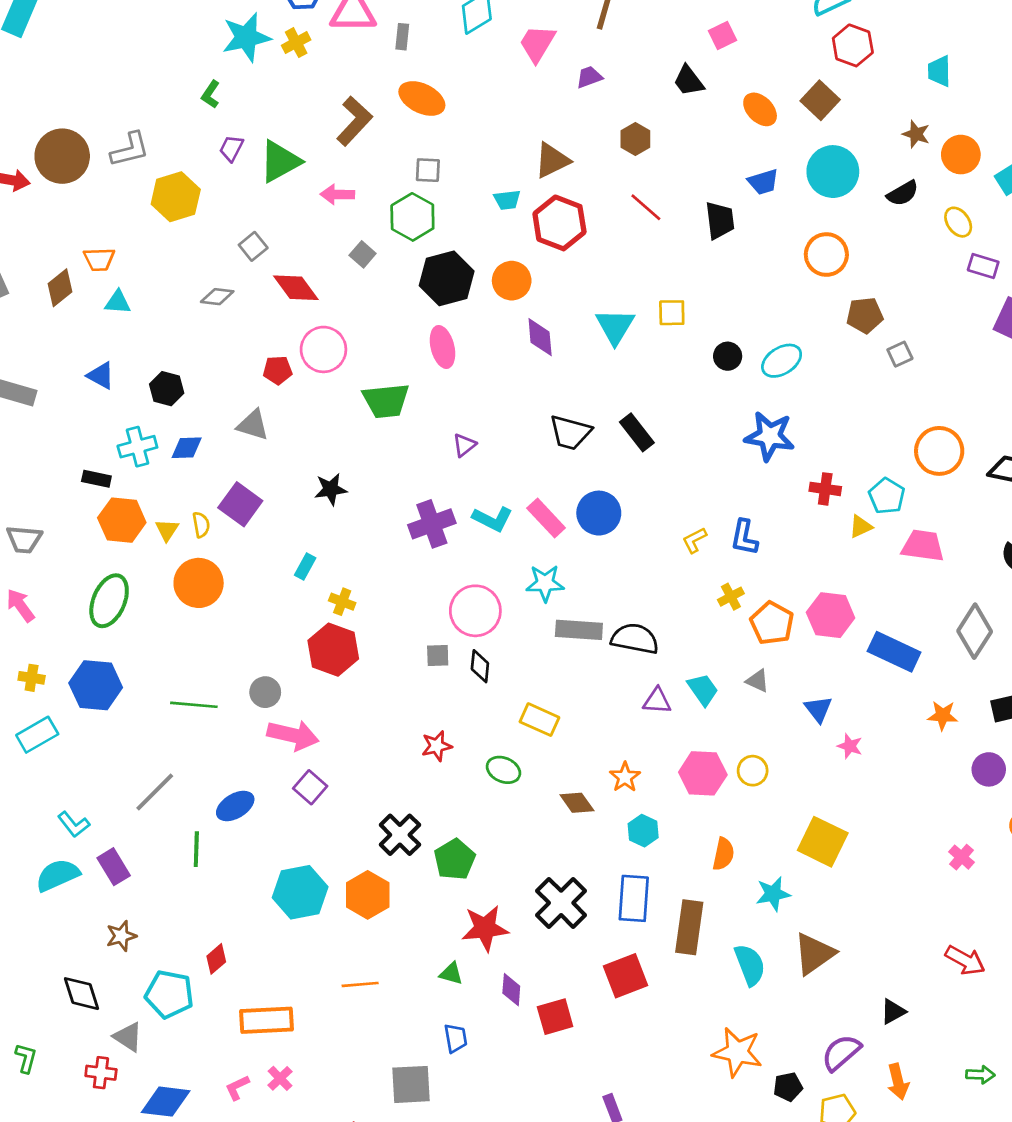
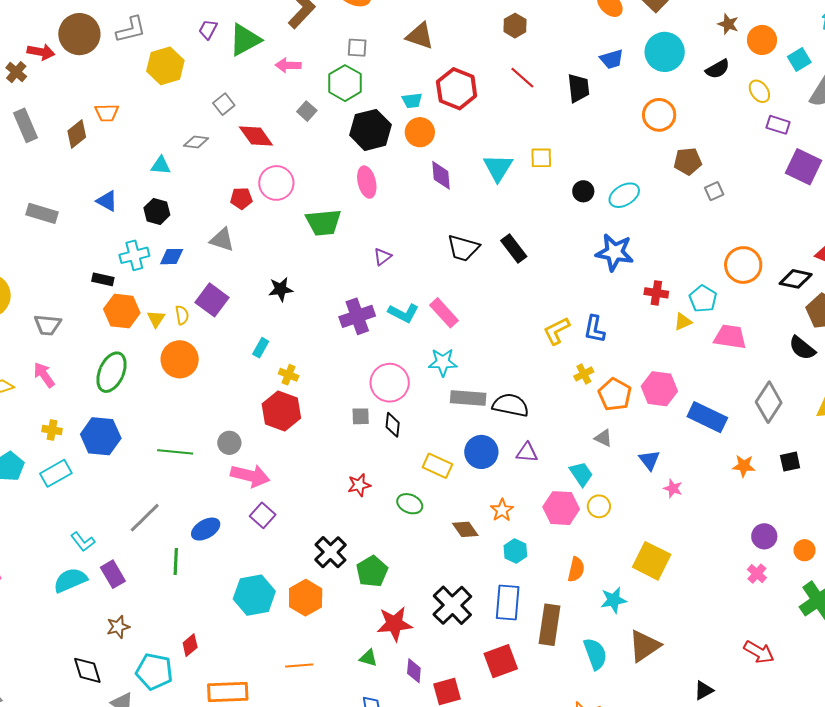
brown triangle: (552, 160) -> (420, 36), moved, turned 44
cyan trapezoid: (507, 200) -> (412, 100), moved
cyan triangle: (118, 302) -> (161, 165), moved
blue circle: (599, 513) -> (481, 452), moved
yellow L-shape: (694, 540) -> (557, 331), size x1.4
cyan trapezoid: (703, 689) -> (581, 474), moved
purple circle: (989, 769) -> (764, 536), moved

